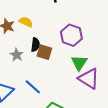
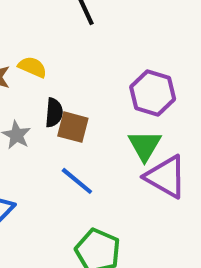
purple hexagon: (71, 35) -> (153, 93), moved
blue line: (33, 87) -> (77, 181), moved

